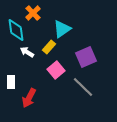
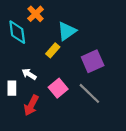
white arrow: (27, 52) -> (29, 74), moved
pink square: (56, 70) -> (58, 88), moved

